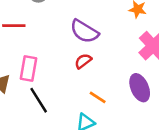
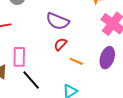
purple ellipse: (140, 88) -> (107, 58), turned 50
orange line: (98, 97) -> (76, 61), moved

